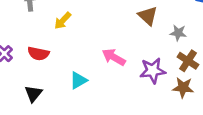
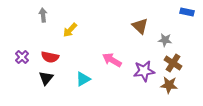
black triangle: (33, 94) -> (46, 78), moved

